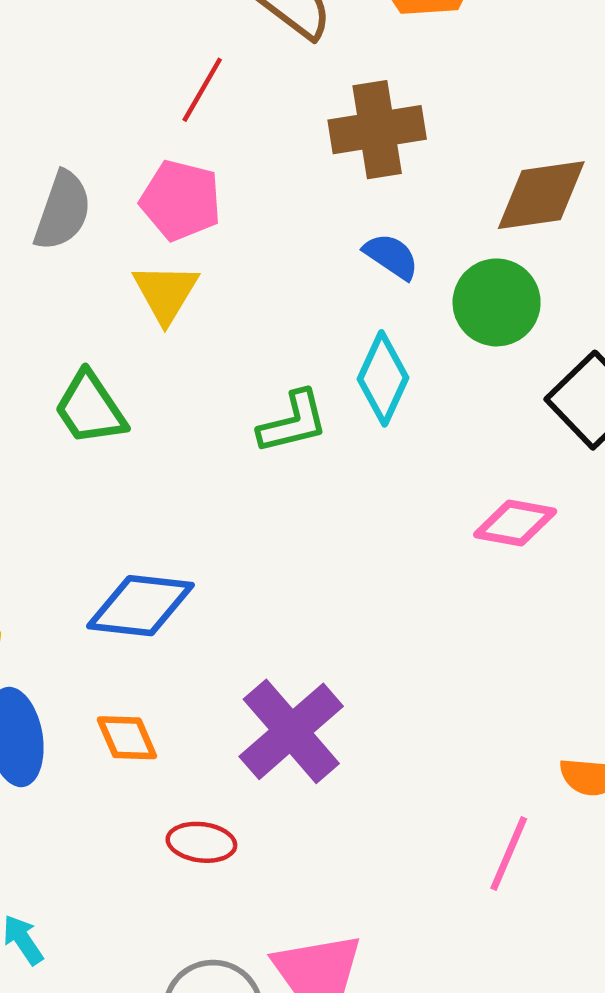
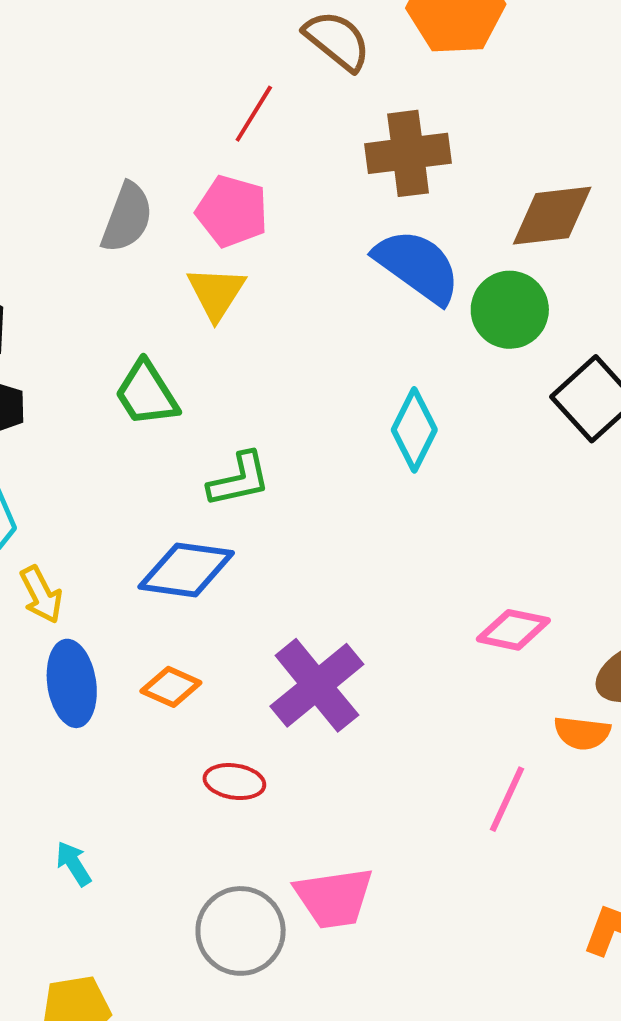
blue semicircle: (391, 256) -> (417, 266), size x1.8
cyan diamond: (383, 378) -> (414, 430), moved
green L-shape: (293, 422) -> (239, 479), moved
pink diamond: (515, 523) -> (513, 630), moved
orange diamond: (127, 738) -> (171, 687), turned -44

